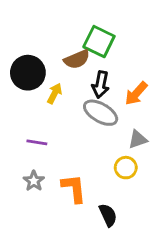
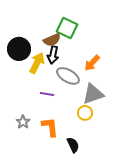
black arrow: (101, 85) -> (53, 55), moved
yellow arrow: (55, 93) -> (37, 63), size x1.5
gray triangle: (138, 139) -> (93, 94), size x1.6
purple line: (37, 142) -> (47, 94), moved

